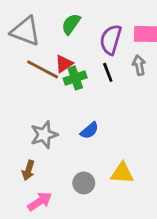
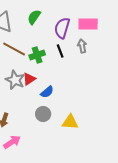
red triangle: (64, 64) -> (29, 79), moved
gray star: (44, 135) -> (15, 80), moved, turned -30
gray circle: (84, 183) -> (43, 114), moved

